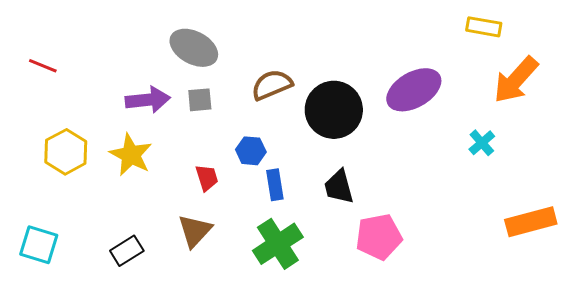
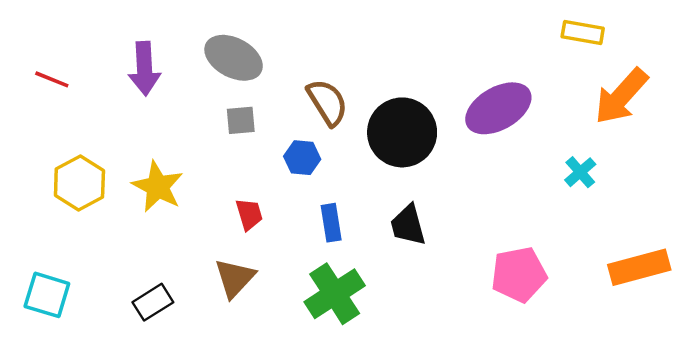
brown semicircle: (272, 85) -> (327, 102), turned 81
purple arrow: (148, 100) -> (144, 69), moved, turned 93
blue hexagon: (251, 151) -> (302, 158), moved
pink pentagon: (379, 237) -> (519, 274), moved

